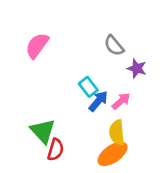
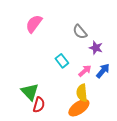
pink semicircle: (37, 46) -> (34, 24), moved
blue arrow: (98, 101) -> (103, 71), moved

